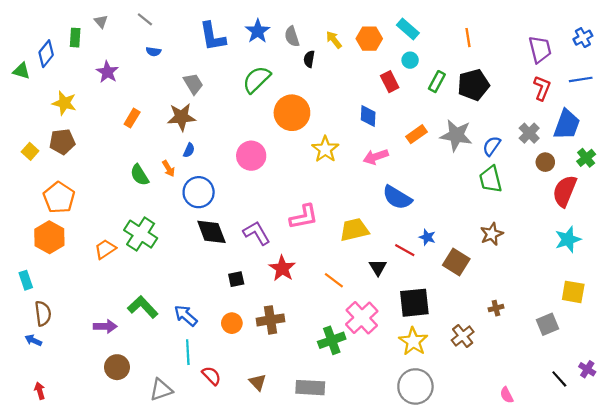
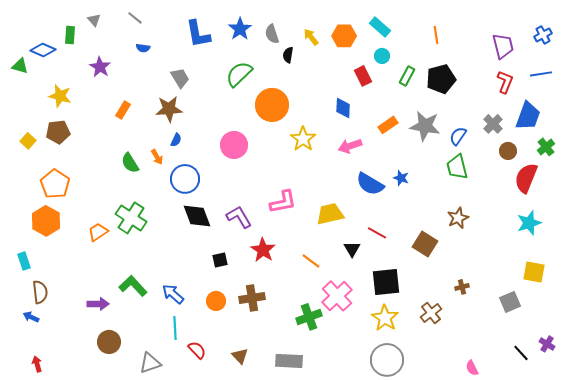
blue diamond: (46, 54) -> (43, 50), turned 75
blue star: (427, 237) -> (401, 178), moved

